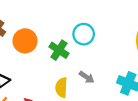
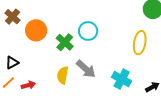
gray arrow: (87, 77) -> (86, 69), size x1.5

